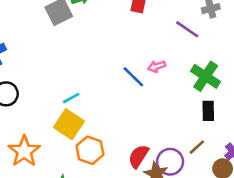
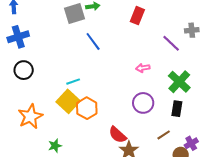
blue line: (133, 77) -> (93, 41), moved
orange hexagon: (90, 150) -> (87, 108), moved
red semicircle: (138, 156) -> (118, 135), turned -90
purple circle: (170, 162) -> (143, 103), moved

